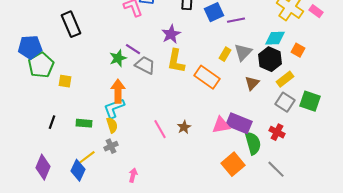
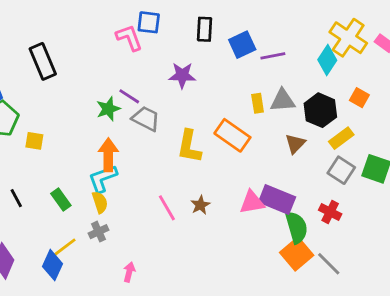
purple star: (171, 34) -> (182, 75), turned 30
cyan diamond: (275, 38) -> (327, 60), moved, turned -55
gray triangle: (243, 52) -> (283, 100), turned 42
yellow rectangle: (225, 54) -> (258, 103), turned -40
yellow L-shape: (176, 61) -> (189, 146), moved
black line: (52, 122) -> (16, 198), turned -48
green rectangle: (84, 123) -> (61, 199), turned 49
orange square: (233, 164) -> (297, 254), moved

